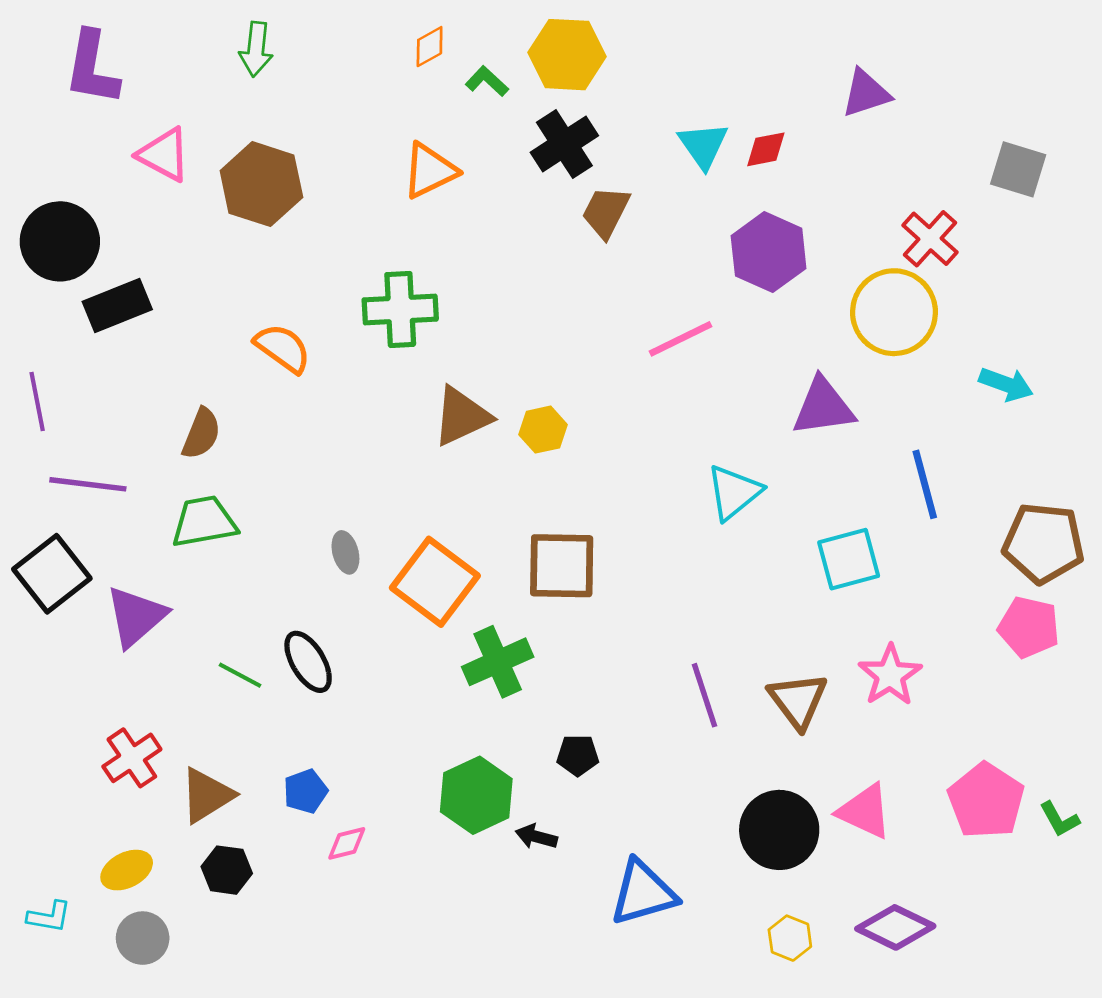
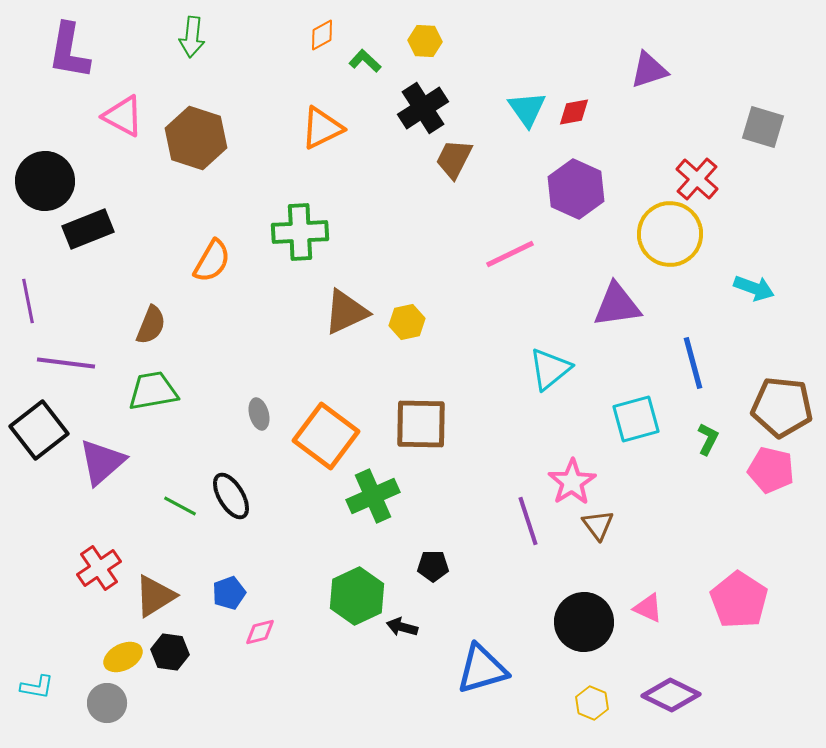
yellow hexagon: (567, 55) -> (425, 41), size x0.6
orange semicircle: (283, 348) -> (212, 261), turned 84
pink star: (890, 675) -> (572, 482), moved
brown triangle: (798, 701) -> (598, 525), size x0.7
pink triangle: (865, 811) -> (648, 608), size x0.7
green L-shape: (1059, 819) -> (708, 439), moved, turned -124
yellow ellipse: (127, 870) -> (123, 657), moved

